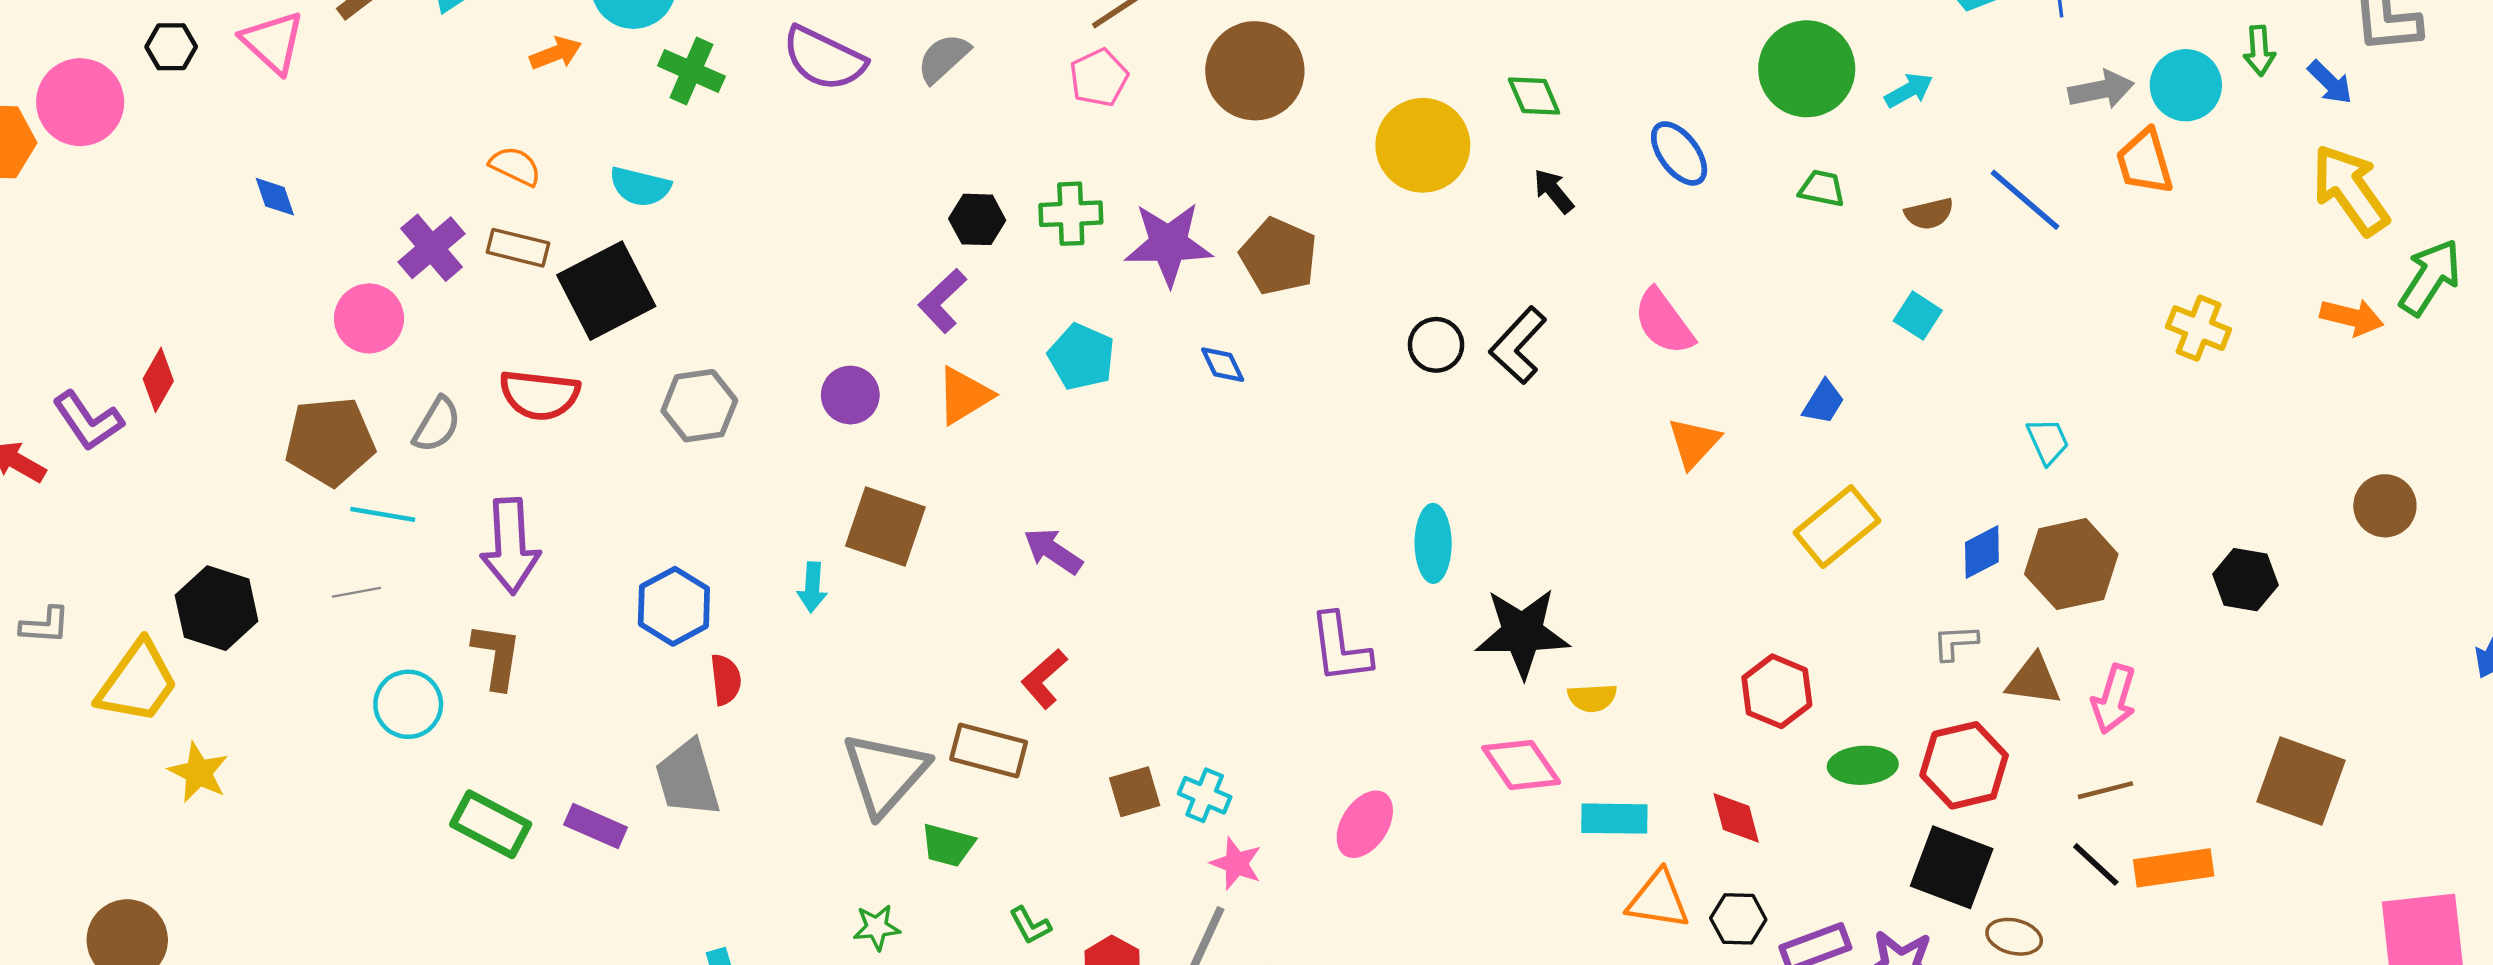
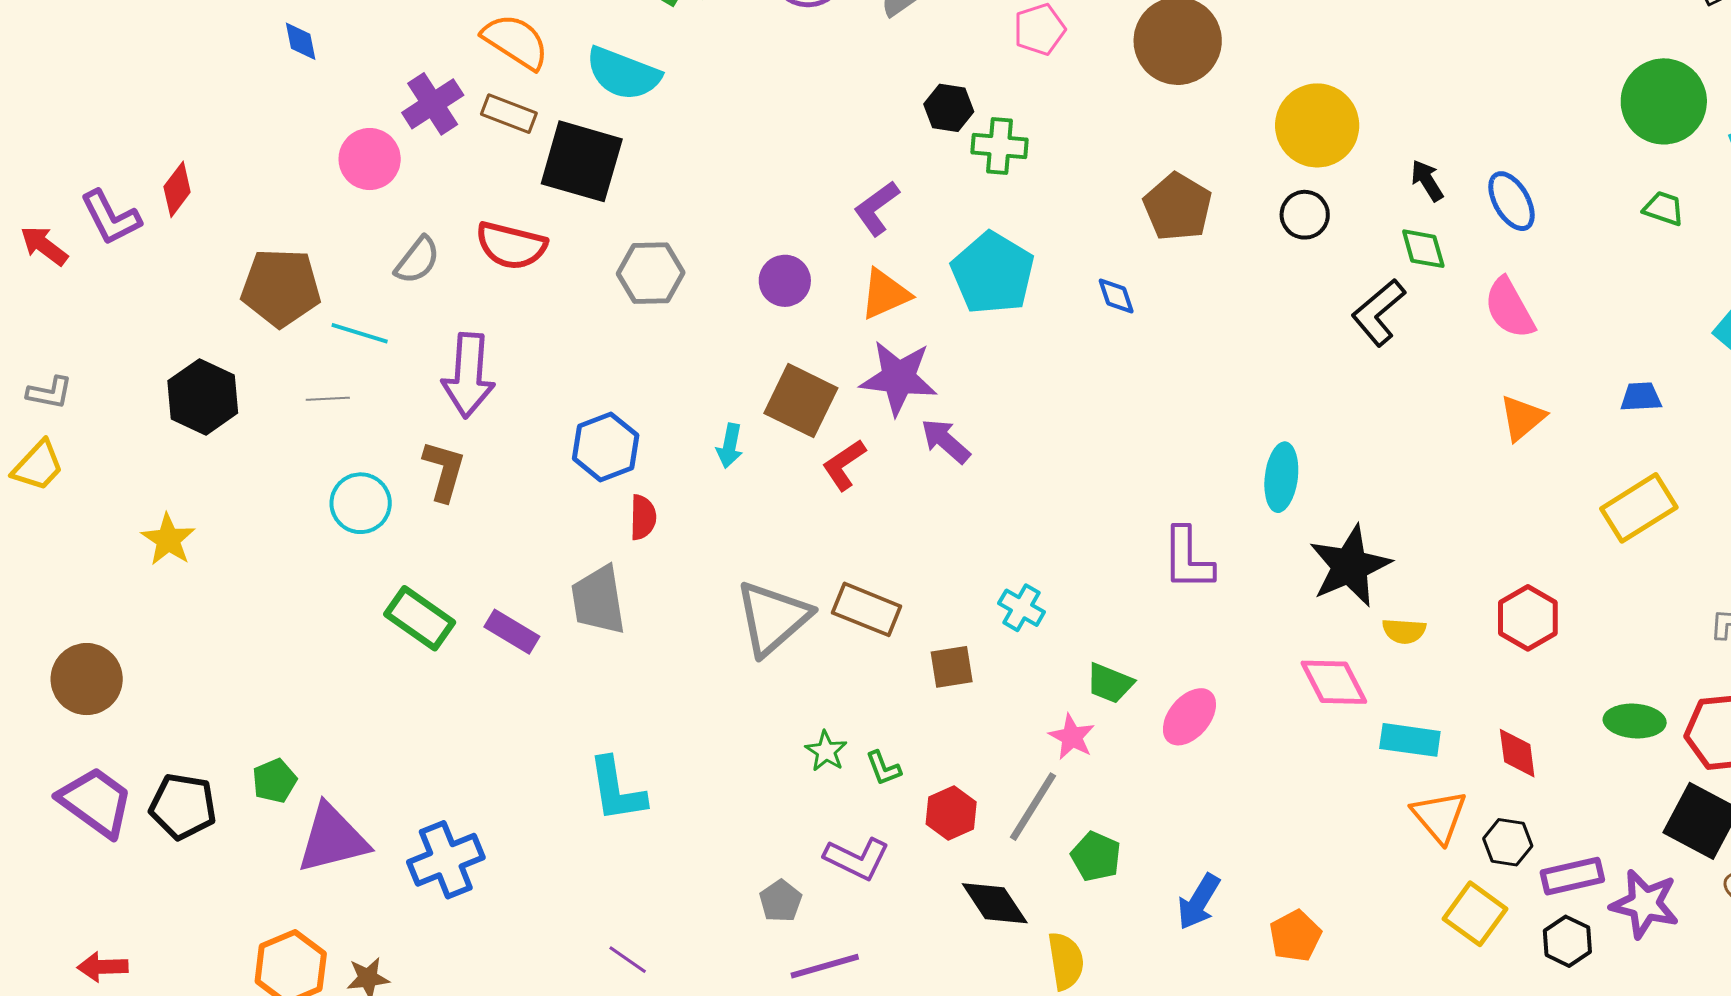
green diamond: (1534, 96) -> (1423, 249), moved
blue ellipse: (1679, 153) -> (1512, 201), moved
orange semicircle: (515, 166) -> (516, 41), size x1.5
cyan semicircle: (640, 187) -> (623, 74), size x1.4
black hexagon: (977, 219) -> (949, 108), moved
purple star: (1169, 244) -> (899, 378), moved
black square: (606, 291) -> (582, 161), turned 36
black circle: (1436, 345) -> (1305, 215), moved
cyan pentagon: (1081, 357) -> (993, 273), size x1.4
blue trapezoid: (1823, 402) -> (1641, 397), turned -132
brown pentagon: (330, 441) -> (281, 288), moved
black star: (1522, 633) -> (1350, 566), turned -30
red L-shape: (1044, 679) -> (844, 465), moved
yellow trapezoid: (137, 682) -> (38, 466), moved, size x0.7
red hexagon: (1777, 691) -> (1528, 618), moved
brown square: (1135, 792) -> (952, 667), moved
cyan cross: (1205, 795) -> (1022, 608), moved
green trapezoid: (948, 845) -> (1110, 683), moved
orange triangle: (1658, 900) -> (1439, 816), turned 34
green star: (877, 927) -> (826, 751), moved, turned 30

